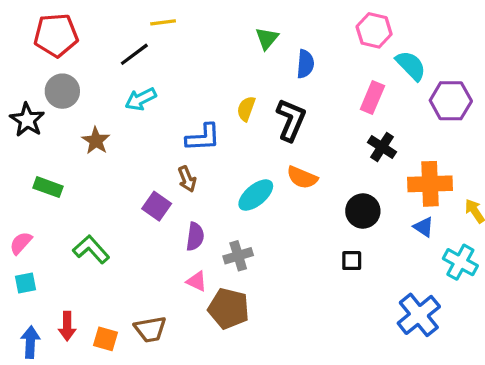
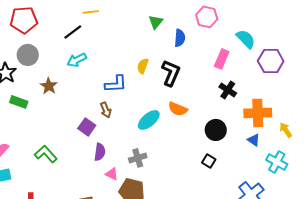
pink hexagon: (374, 30) -> (207, 17), moved
green rectangle: (48, 187) -> (19, 102), moved
purple semicircle: (195, 237) -> (100, 152), moved
black square: (352, 261) -> (209, 161), turned 32

